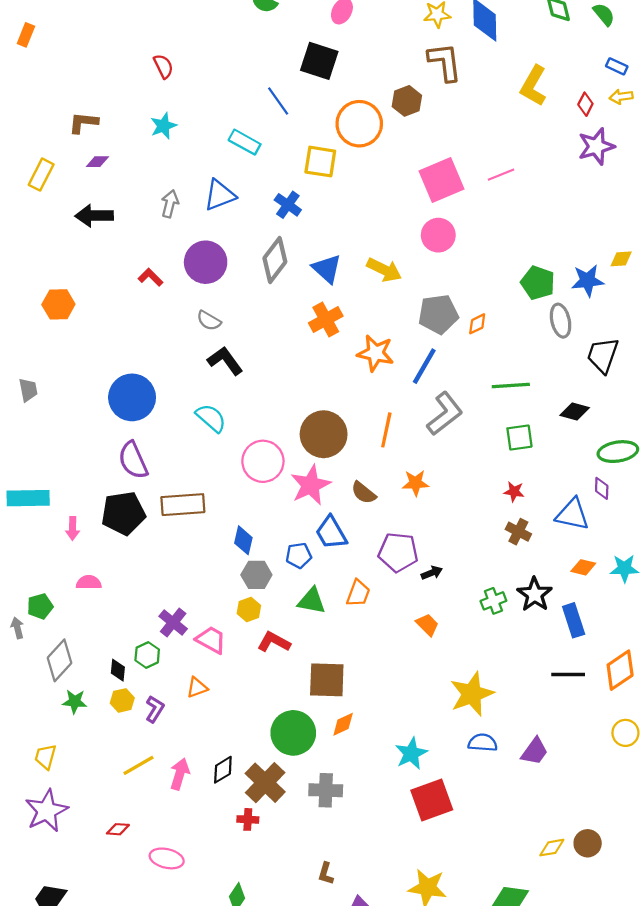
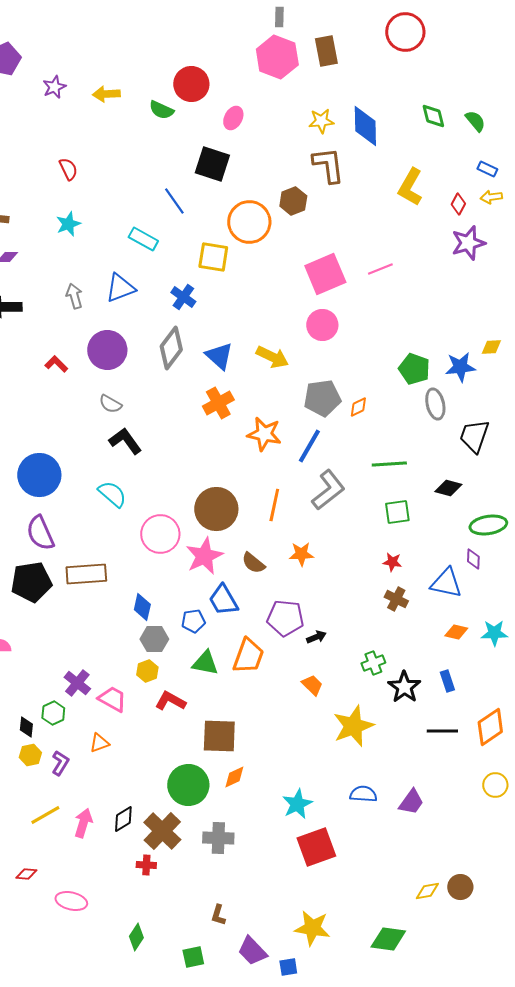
gray arrow: (170, 204) -> (74, 296), turned -30
orange trapezoid: (358, 593) -> (248, 656), size x1.4
black star: (535, 594) -> (404, 687), moved
blue rectangle: (574, 620) -> (447, 681), size x0.7
yellow star: (472, 694) -> (353, 726), moved

